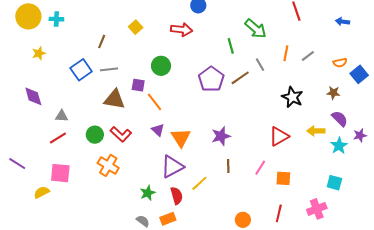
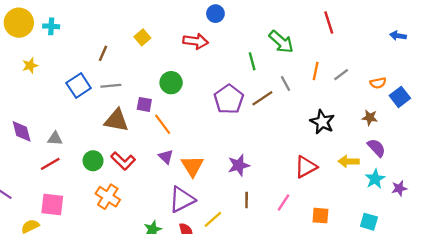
blue arrow: (342, 22) -> (398, 36), moved
purple diamond: (33, 96) -> (22, 131), moved
purple star: (360, 135) -> (399, 188), moved
orange square: (283, 178) -> (320, 216), moved

